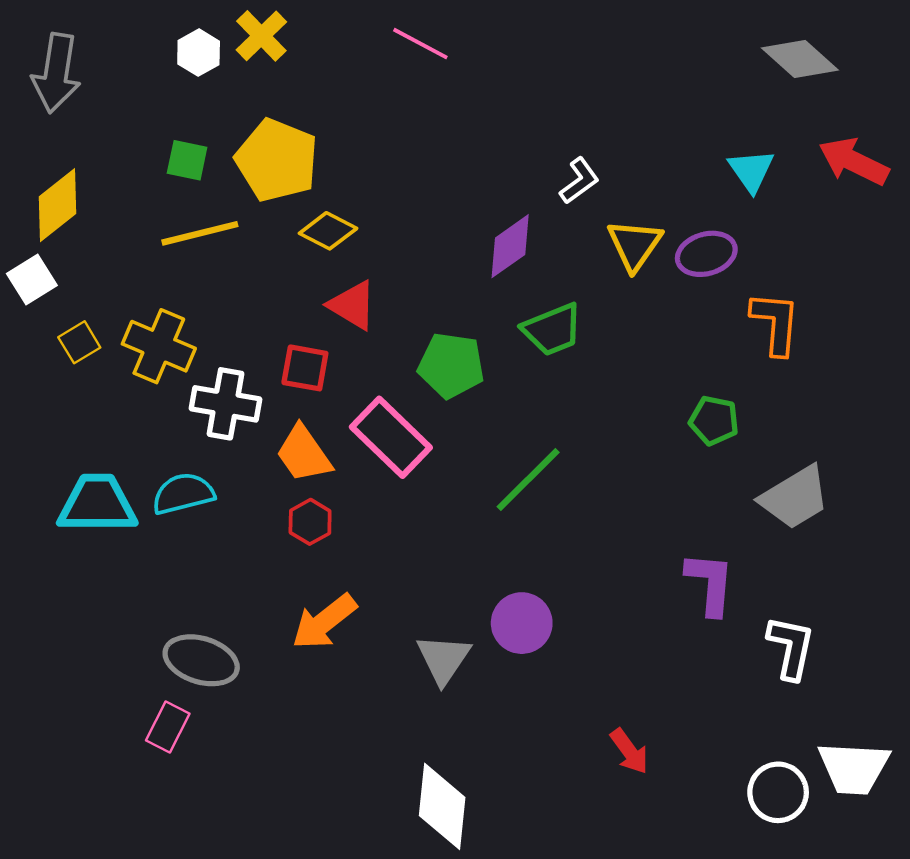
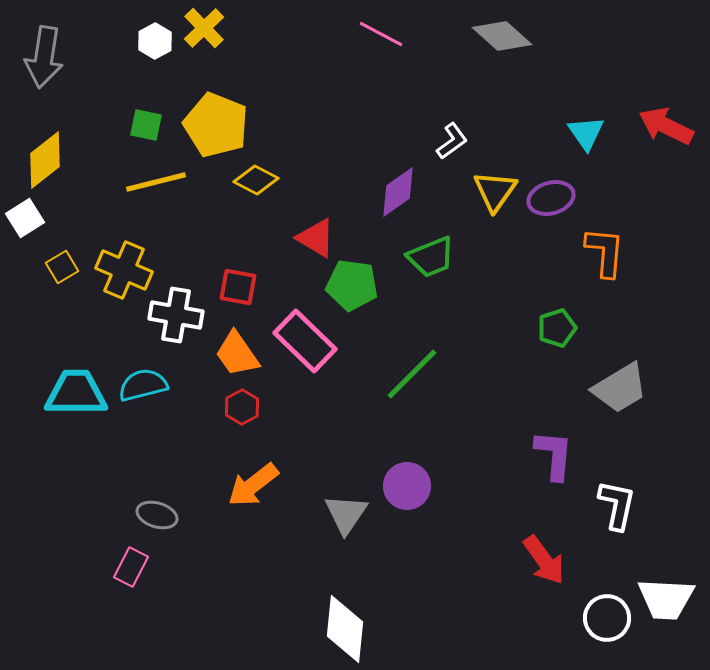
pink line: (420, 44) -> (381, 34), moved
gray diamond: (800, 59) -> (502, 36), moved
red triangle: (352, 305) -> (316, 238), moved
green pentagon: (714, 421) -> (557, 328), turned -30
gray ellipse: (201, 660) -> (157, 515), size x0.7
red arrow: (629, 751) -> (544, 560), moved, size x1.4

